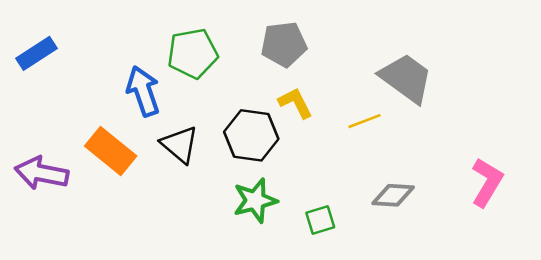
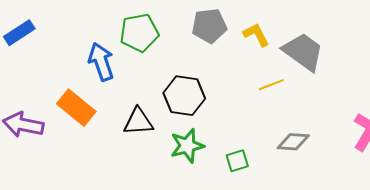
yellow L-shape: (296, 103) -> (256, 35), moved
black triangle: (180, 145) -> (138, 122), moved, turned -44

